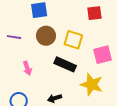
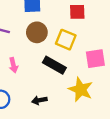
red square: (94, 13) -> (77, 12), moved

